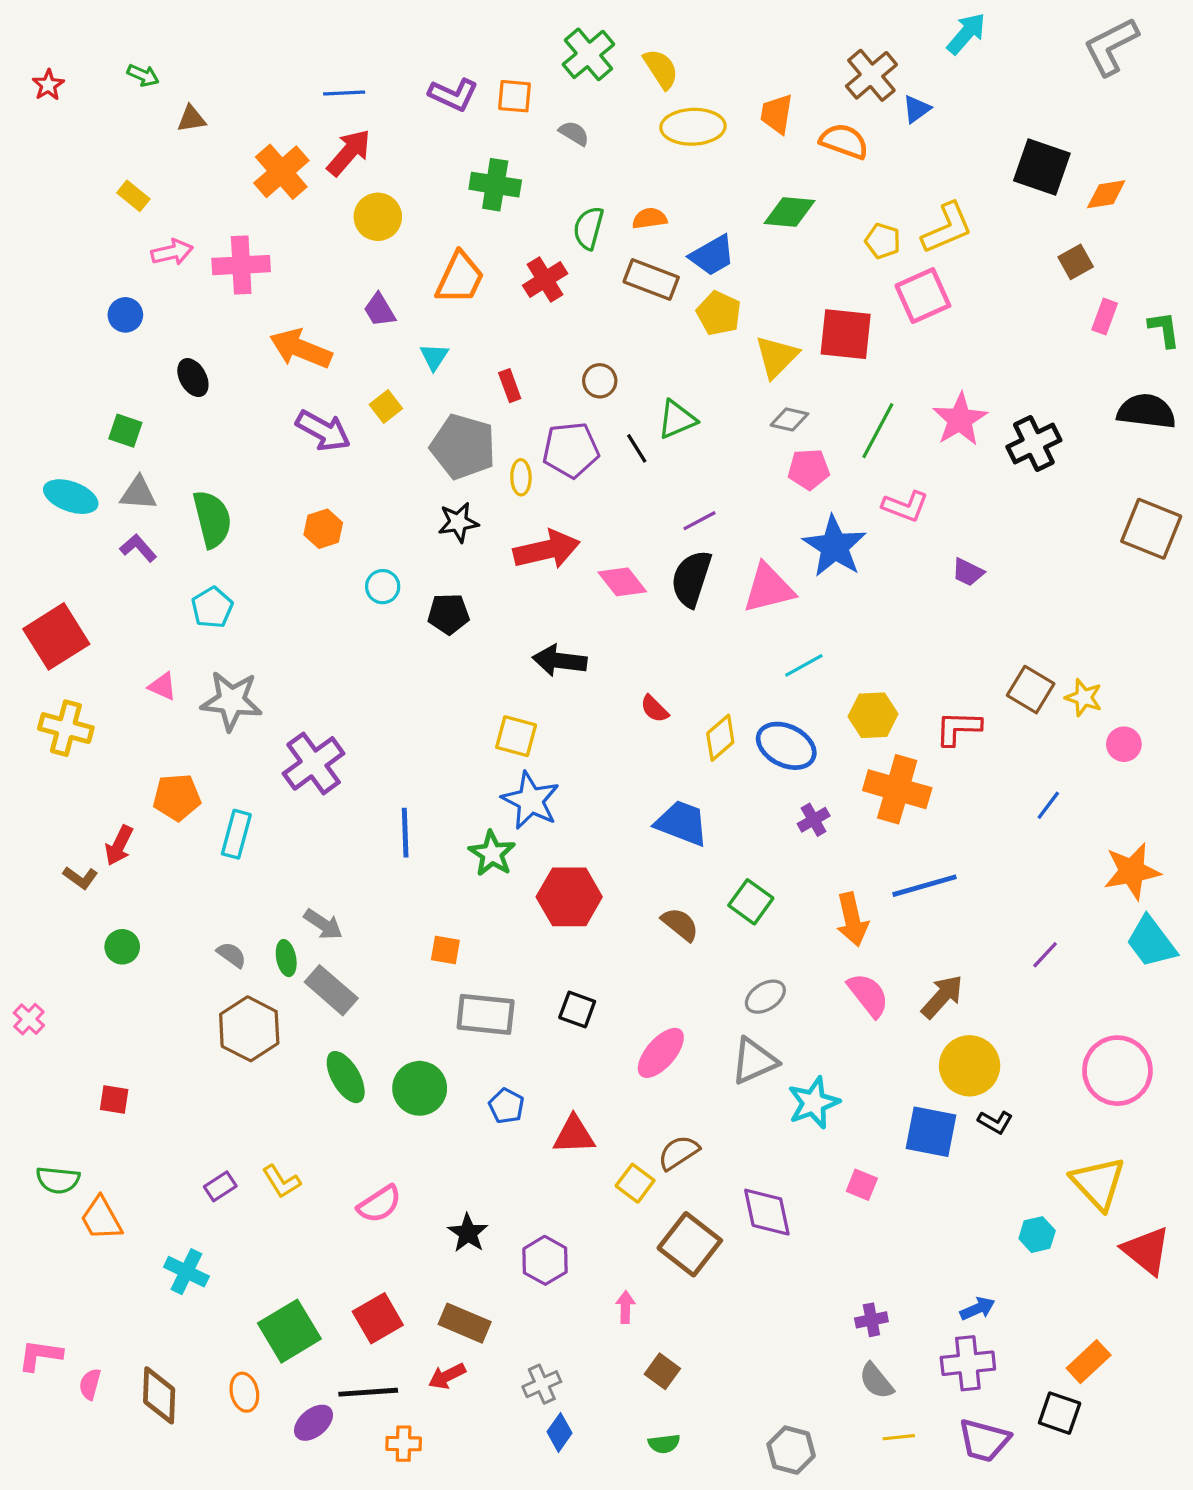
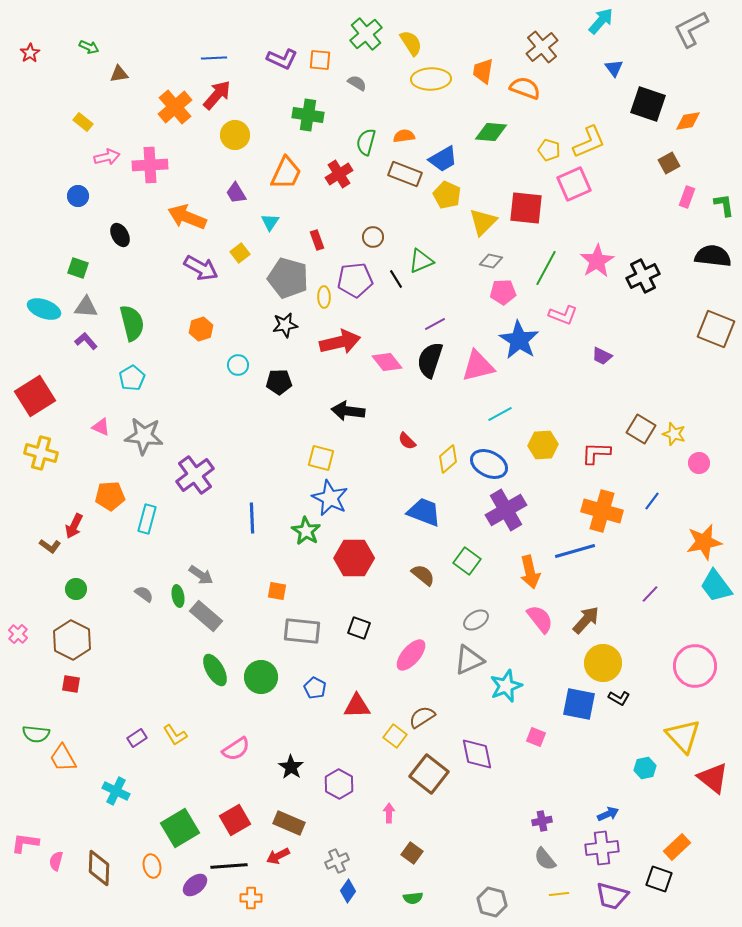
blue triangle: (916, 109) -> (614, 68), moved, turned -30
orange cross: (897, 789) -> (602, 511), moved
purple cross: (814, 820) -> (506, 510), size x2.0
brown hexagon: (249, 1029) -> (72, 640), moved

